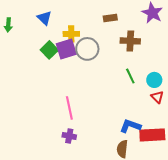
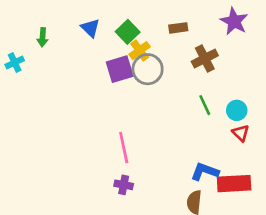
yellow cross: (71, 34) -> (140, 51), moved, turned -35
brown cross: (130, 41) -> (205, 59), turned -30
green square: (49, 50) -> (128, 32), moved

